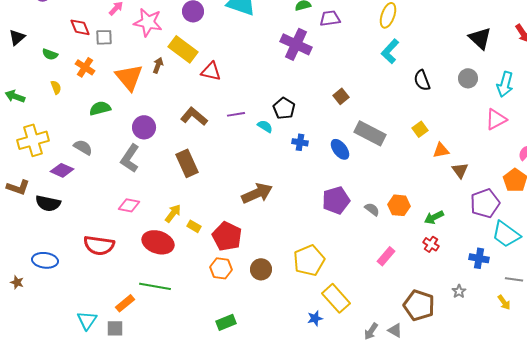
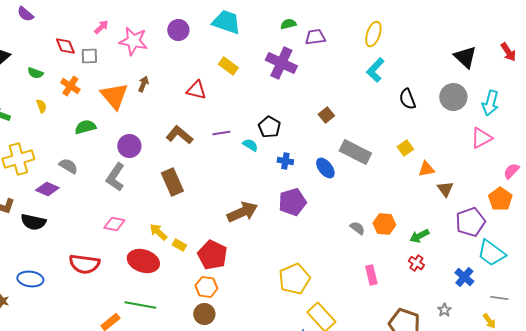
yellow rectangle: (183, 49) -> (228, 66), moved, size x0.7
gray circle: (468, 78) -> (453, 97), size x1.4
purple pentagon: (336, 200) -> (292, 202), moved
yellow arrow: (173, 213) -> (158, 232), turned -84
pink rectangle: (386, 256) -> (371, 275), turned -54
blue cross: (479, 258) -> (464, 277), turned 30
brown circle: (261, 269) -> (204, 314), moved

